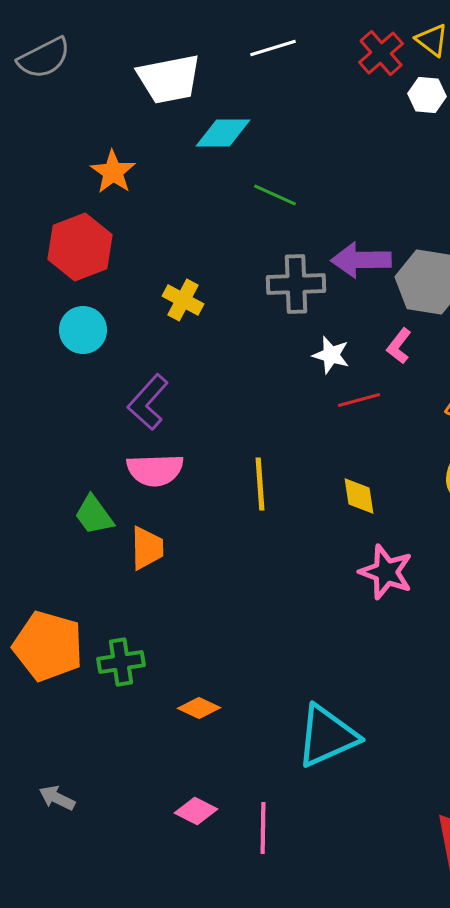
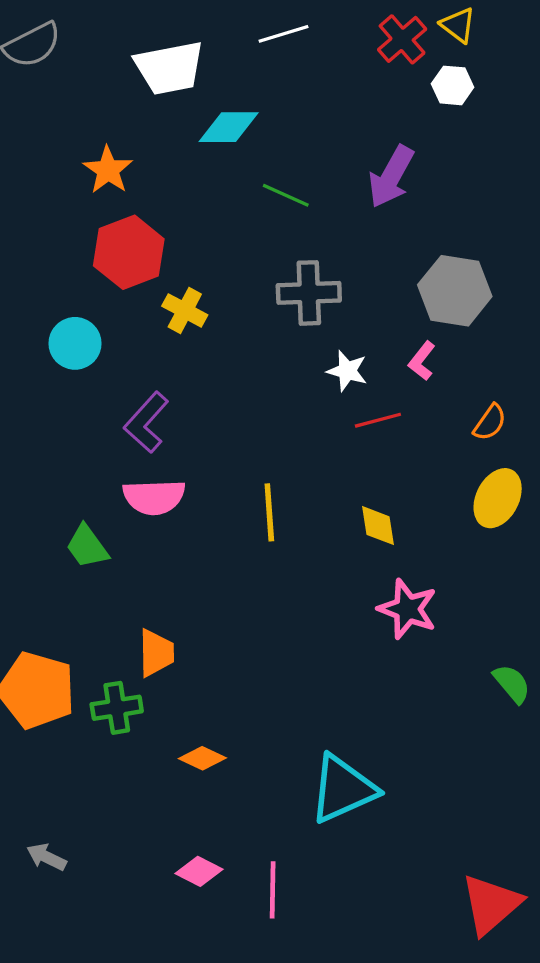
red hexagon: (80, 247) -> (129, 252), moved
purple arrow: (361, 260) -> (391, 177), moved, turned -60
orange trapezoid: (147, 548) -> (156, 653), moved

